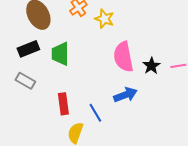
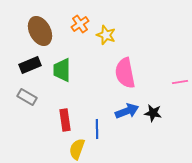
black star: (151, 66) -> (153, 113), moved, turned -30
blue line: (95, 113) -> (97, 129), turned 30

